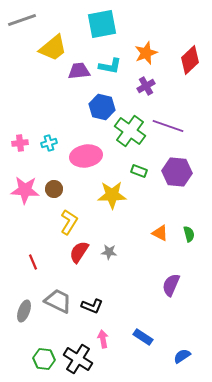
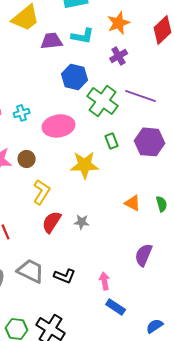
green rectangle: (139, 171) -> (112, 141), turned 49
pink arrow: (103, 339) -> (105, 281), moved

